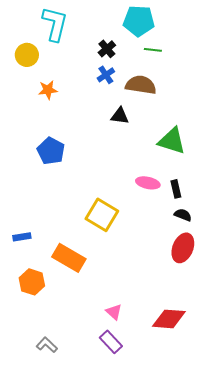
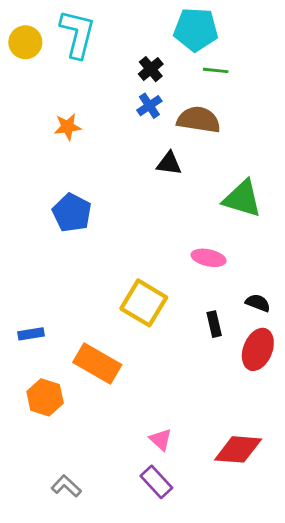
yellow circle: (27, 55) -> (25, 42), moved
black rectangle: (176, 189) -> (214, 324), moved

